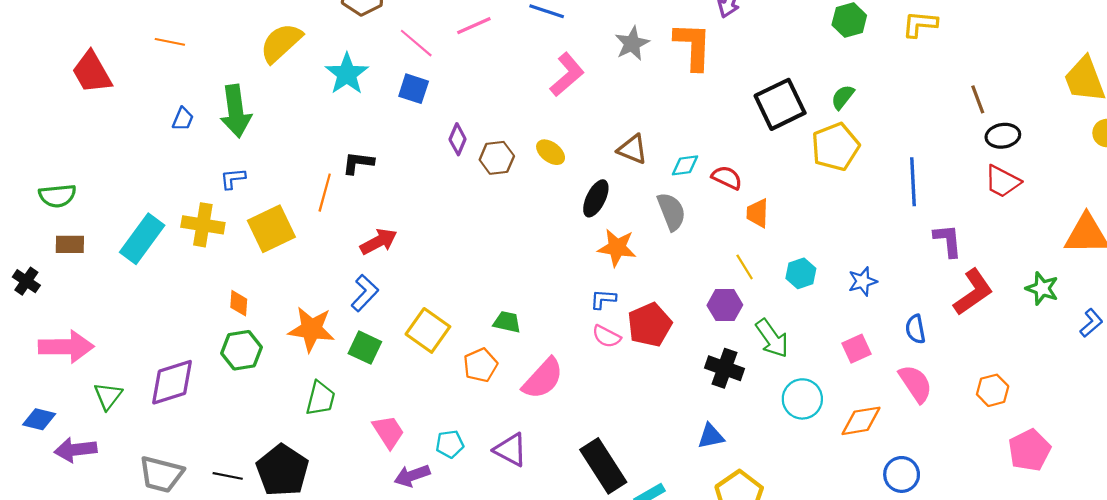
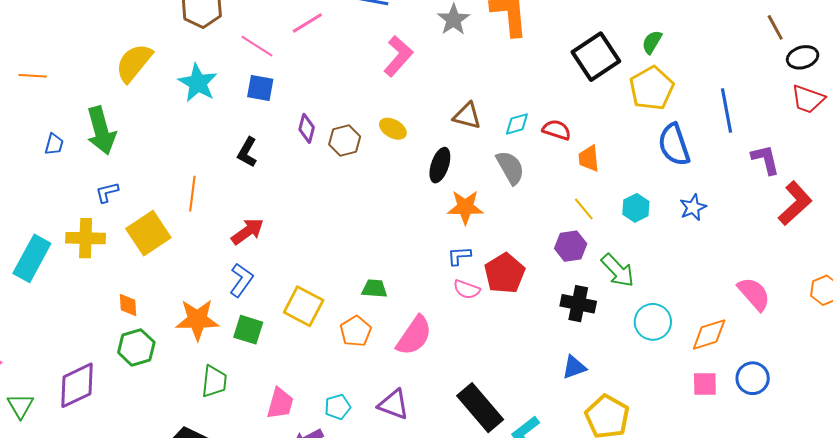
black L-shape: (358, 163) -> (247, 152), moved, turned -60
blue semicircle: (915, 329) -> (674, 145), moved, size x1.6
pink square: (857, 349) -> (705, 384), moved, turned 32
pink trapezoid: (388, 432) -> (280, 403), turned 56

